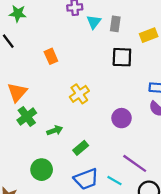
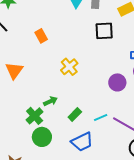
green cross: (27, 116) -> (35, 116), moved
purple circle: (122, 118) -> (117, 82), moved
cyan line: (114, 181) -> (101, 118), moved, turned -48

